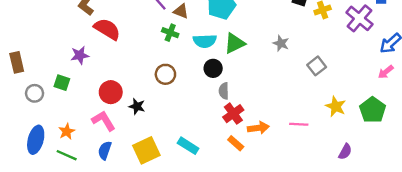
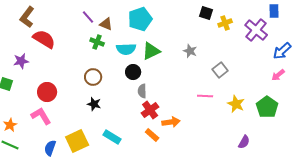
black star: (137, 106) -> (94, 104), moved
pink line: (299, 124) -> (205, 96), moved
blue semicircle: (105, 150) -> (50, 148), moved

